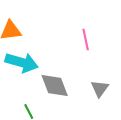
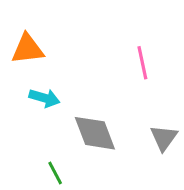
cyan arrow: (22, 62) -> (44, 98), size x0.6

